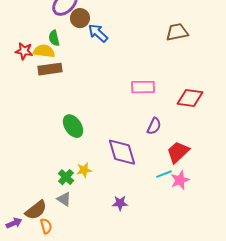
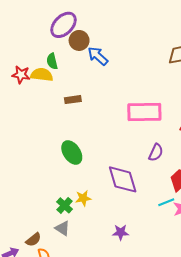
brown rectangle: (50, 69) -> (73, 100), moved, size x0.7
pink rectangle: (143, 87) -> (144, 112), size x1.4
brown semicircle: (36, 210) -> (33, 240), size x0.7

